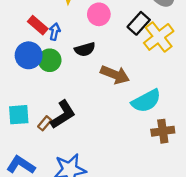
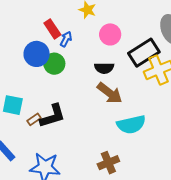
black rectangle: (139, 23) -> (144, 53), size x1.4
black semicircle: (85, 49) -> (104, 68), moved
brown cross: (163, 131) -> (108, 163), moved, turned -30

